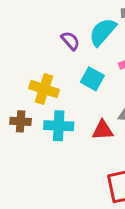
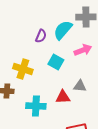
purple semicircle: (70, 41) -> (41, 36), turned 64
cyan cross: (59, 126) -> (36, 106), moved

